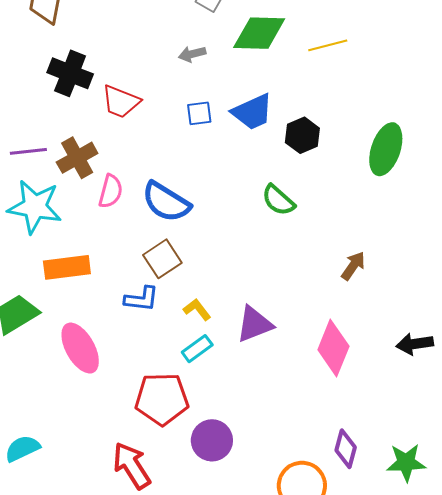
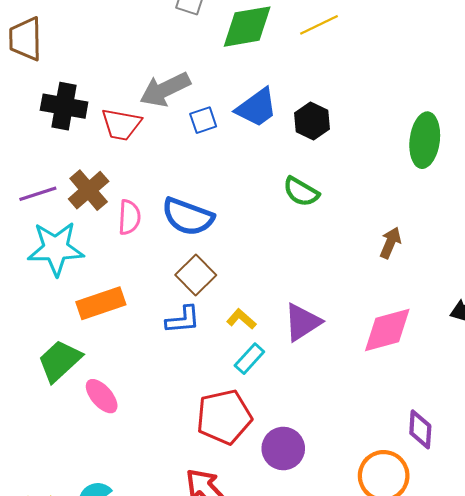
gray arrow: (192, 54) -> (165, 89), moved, size x1.8
green ellipse: (386, 149) -> (425, 140), moved
pink ellipse: (80, 348) -> (102, 396), moved, size x0.7
pink diamond: (333, 348) -> (387, 330), turned 64

